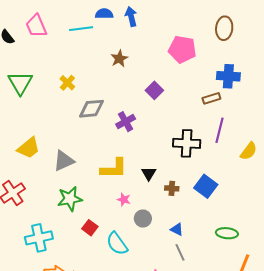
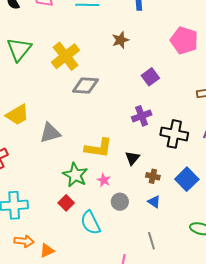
yellow cross: (67, 83) -> (65, 56), size x1.8
purple cross: (126, 122) -> (142, 116), moved
green star: (70, 199) -> (75, 175), moved, turned 30
blue triangle: (177, 229) -> (154, 202), moved

